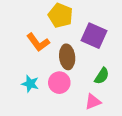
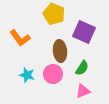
orange L-shape: (38, 42) -> (20, 38), moved
green semicircle: (102, 76) -> (82, 68), moved

